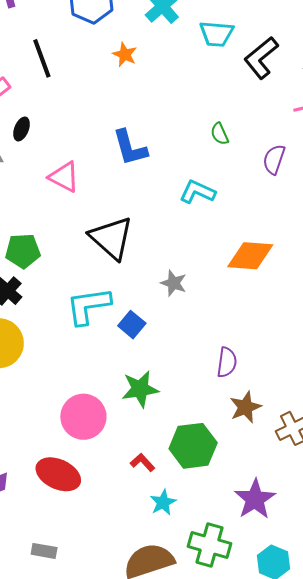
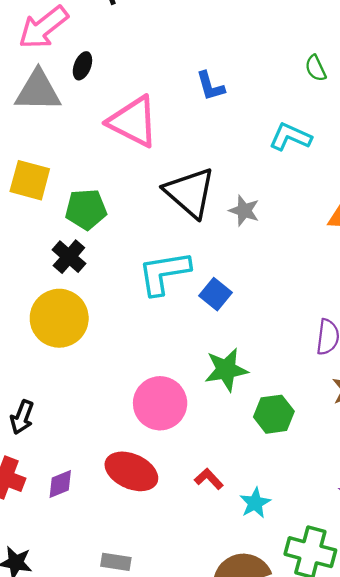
blue L-shape: (130, 148) -> (210, 86), size x0.7
pink triangle: (64, 177) -> (133, 122), size x1.4
gray star: (174, 283) -> (244, 211), moved
green hexagon: (193, 446) -> (274, 414), moved, size x0.7
red L-shape: (143, 462) -> (209, 479), moved

